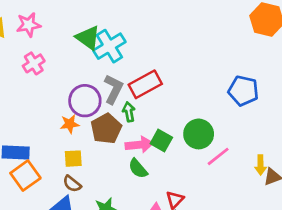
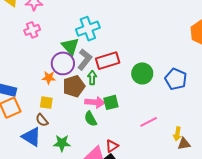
green triangle: (88, 38) -> (70, 46), moved
green circle: (199, 134) -> (142, 73), moved
green square: (161, 141) -> (111, 102), turned 35

